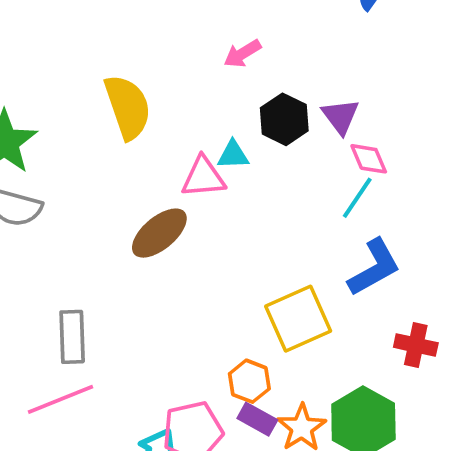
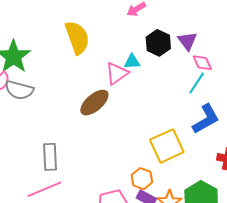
pink triangle: (203, 177) -> (117, 73), turned -30

